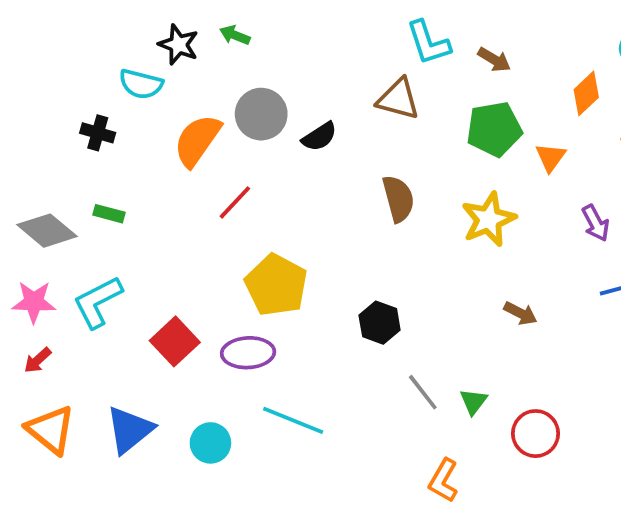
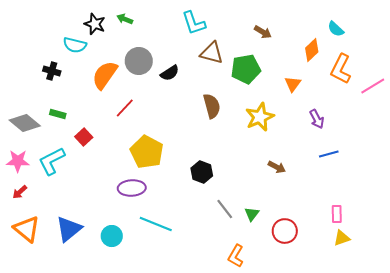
cyan L-shape: (428, 43) -> (194, 23), moved
green pentagon: (494, 129) -> (246, 69), moved
red square: (175, 341) -> (84, 137), moved, size x0.7

